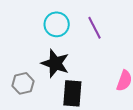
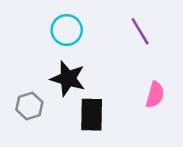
purple line: (94, 28) -> (140, 31), moved

